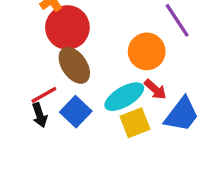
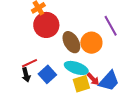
brown ellipse: (74, 65) -> (71, 42), moved
red arrow: (155, 89) -> (93, 79), moved
cyan ellipse: (124, 97) -> (76, 68), turned 45

